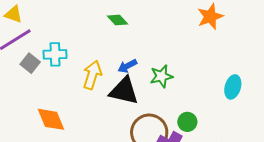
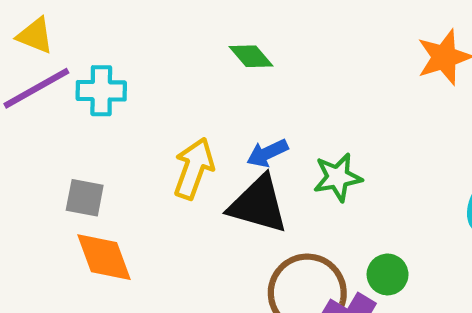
cyan cross: (55, 54) -> (101, 91), moved
gray square: (30, 63) -> (85, 198), moved, turned -30

